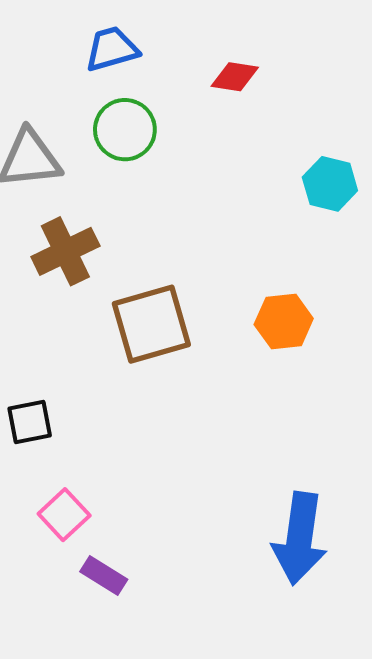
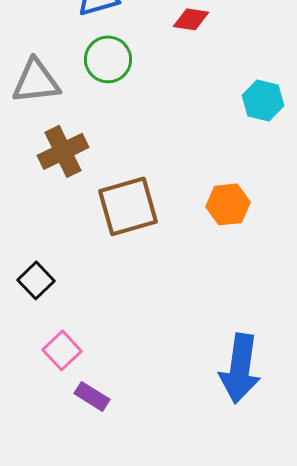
black square: (30, 422) -> (36, 280), turned -33

